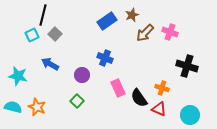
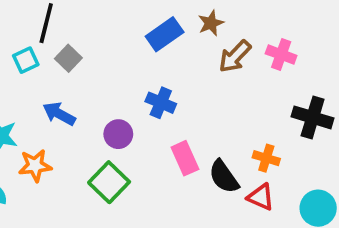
green square: (77, 101) -> (109, 182), size x1.5
orange star: (37, 107) -> (35, 166), moved, turned -30

